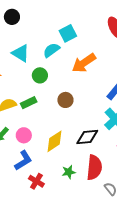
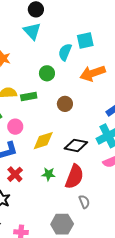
cyan semicircle: (51, 50) -> (65, 52), turned -48
cyan triangle: (21, 53) -> (32, 31), moved

